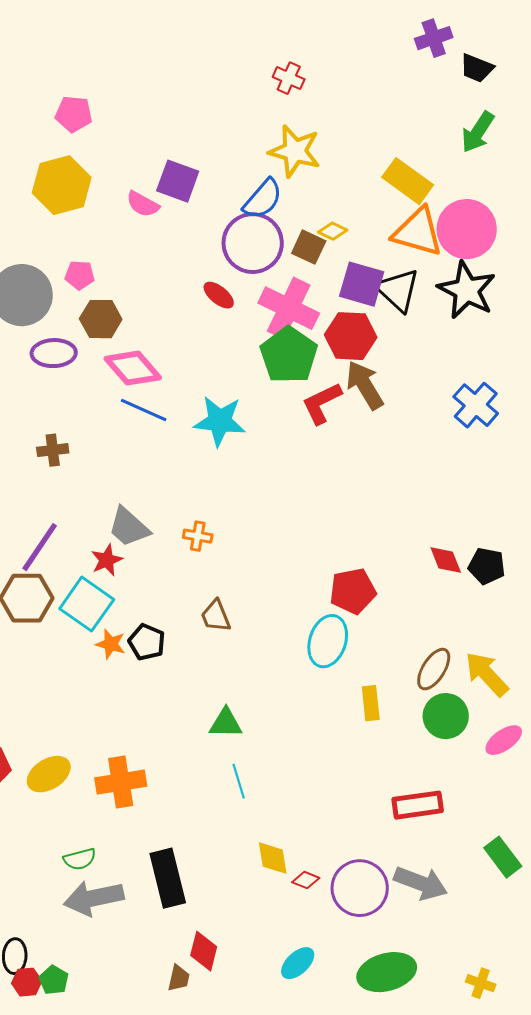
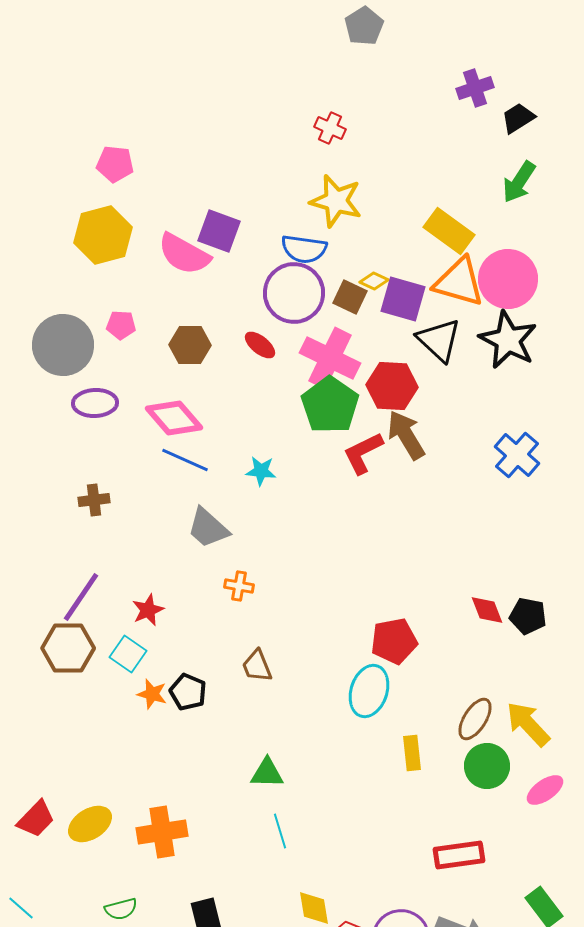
black trapezoid: (477, 68) -> (518, 118), turned 126
blue semicircle: (263, 199) -> (304, 249), turned 57
pink semicircle: (143, 204) -> (184, 254), size x1.6
purple square: (362, 284) -> (403, 299), moved
brown hexagon: (101, 319) -> (190, 345), moved
cyan star: (220, 421) -> (261, 471), size x0.6
gray trapezoid: (129, 527) -> (208, 528), moved
cyan square: (87, 604) -> (128, 654), size x0.7

